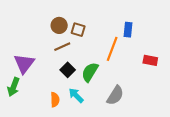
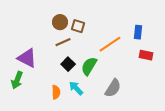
blue rectangle: (128, 30) -> (138, 32), moved
orange line: (112, 49) -> (110, 44), turned 35
purple triangle: (24, 64) -> (27, 58), turned -40

